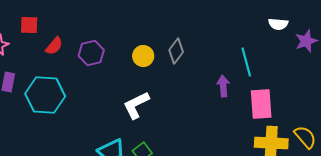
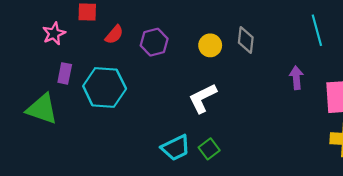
gray diamond: (176, 51) -> (246, 40), turned -30
cyan line: (246, 62) -> (317, 30), moved

